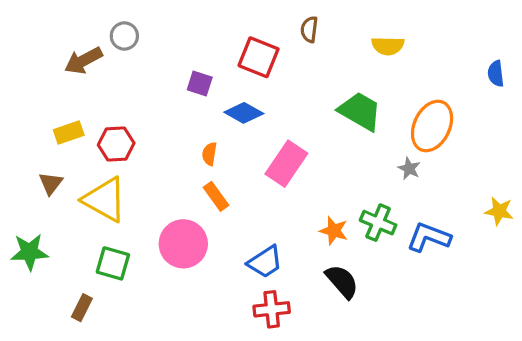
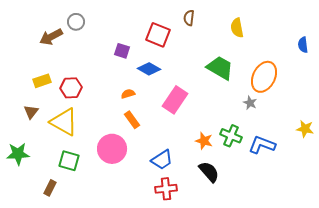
yellow semicircle: (388, 46) -> (237, 28), turned 78
orange semicircle: (209, 154) -> (128, 94), turned 64

